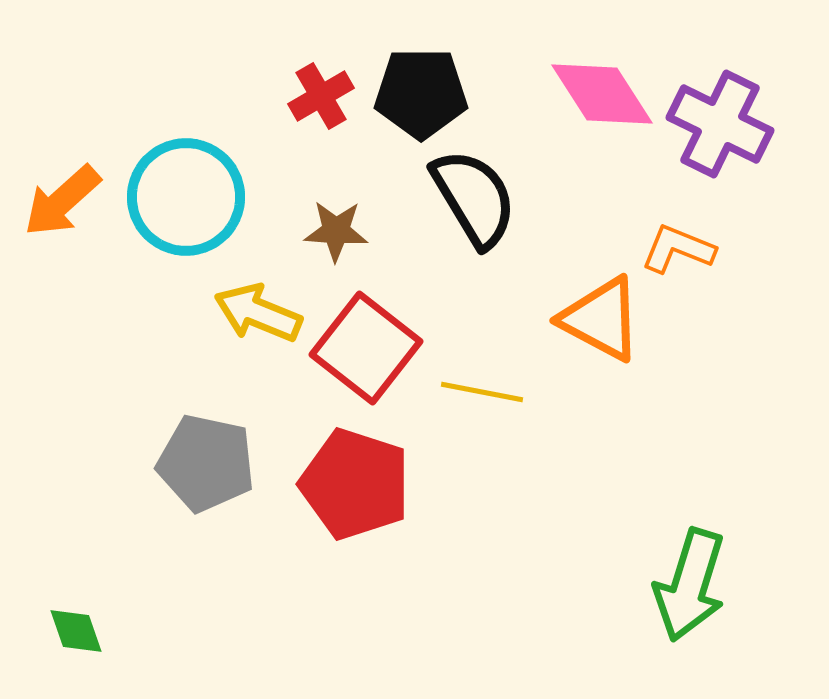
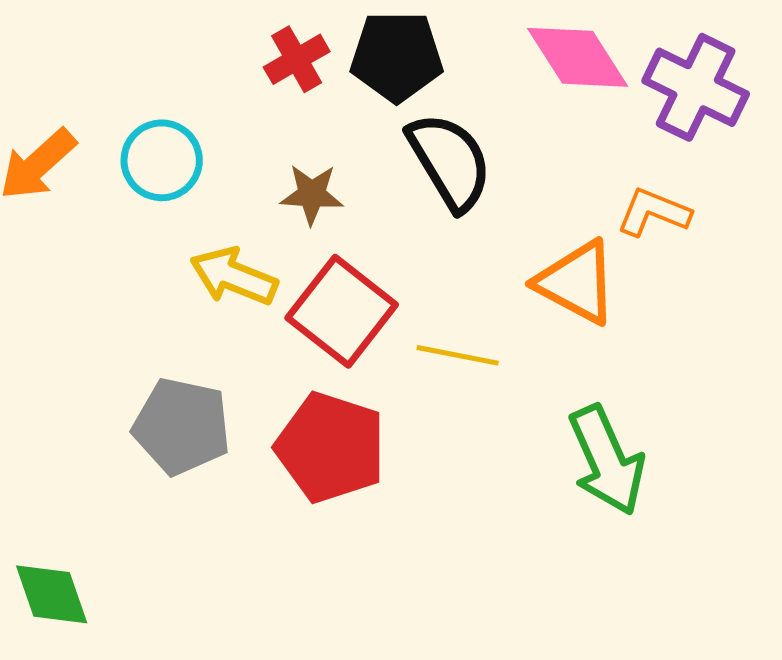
cyan circle: (186, 197) -> (162, 160), size x0.7
green arrow: (690, 585) -> (607, 460), moved, turned -41
green diamond: (76, 631) -> (52, 594), size x1.4

